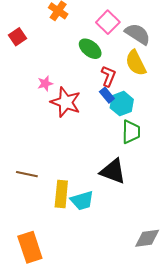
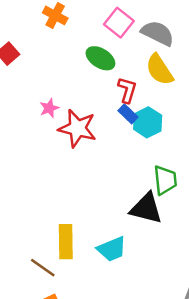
green trapezoid: (131, 132) -> (165, 180), moved
brown line: (27, 174) -> (43, 268), moved, turned 30
yellow rectangle: (61, 194) -> (66, 242), moved

